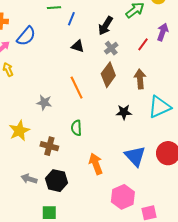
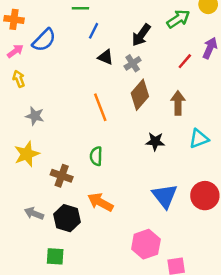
blue line: (71, 19) -> (94, 31), moved
gray cross: (111, 48) -> (133, 63), moved
gray star: (44, 102) -> (35, 116), moved
cyan triangle: (159, 107) -> (199, 139), size x0.7
orange arrow: (96, 164) -> (100, 202), moved, turned -45

